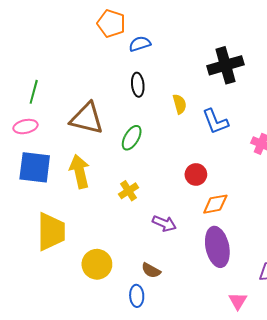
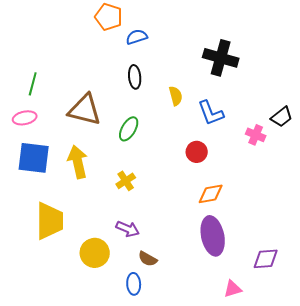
black cross: (225, 65) -> (221, 58), turned 32
red circle: (196, 174) -> (197, 152), moved
purple arrow: (164, 223) -> (128, 229), moved
pink triangle: (238, 301) -> (233, 289), turned 42

